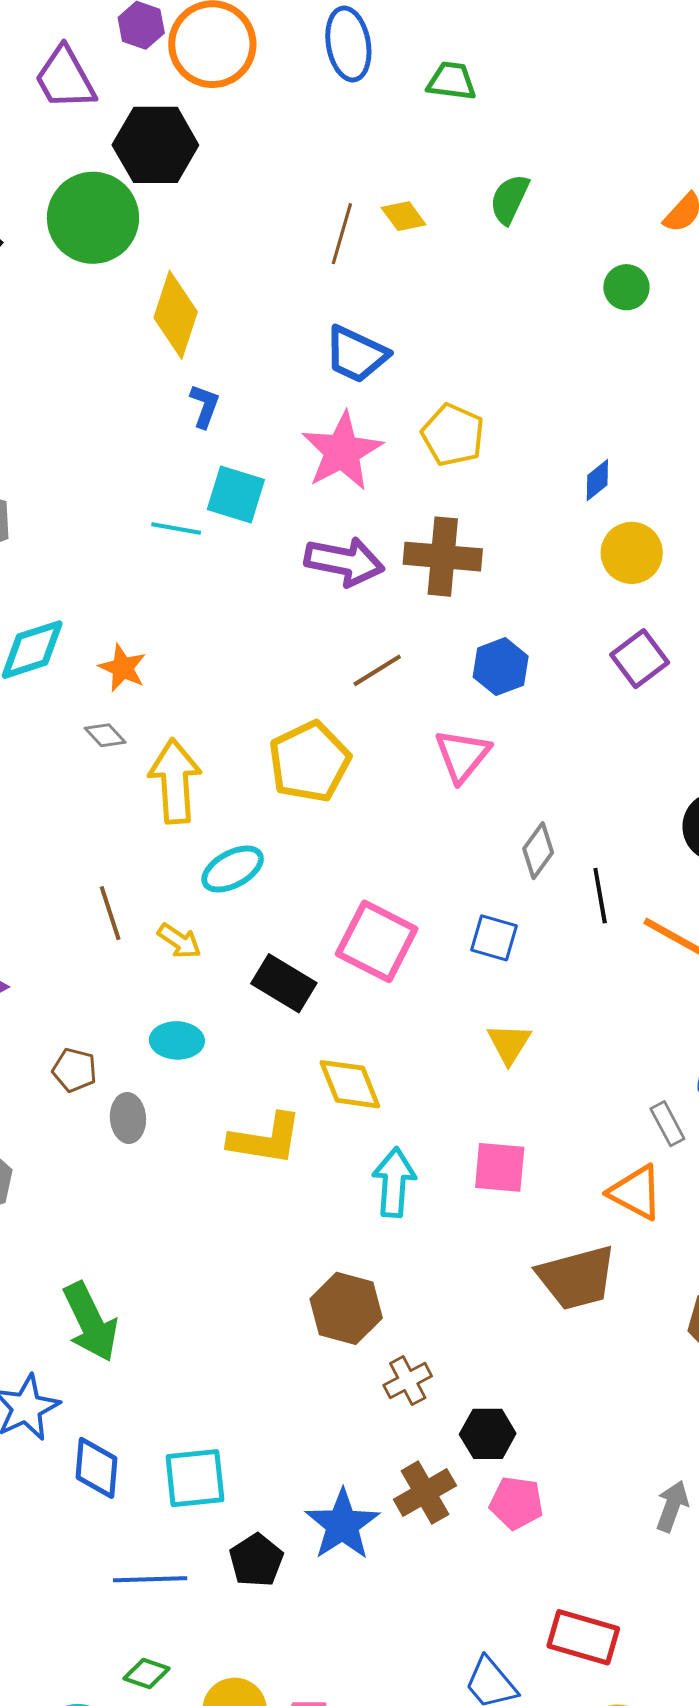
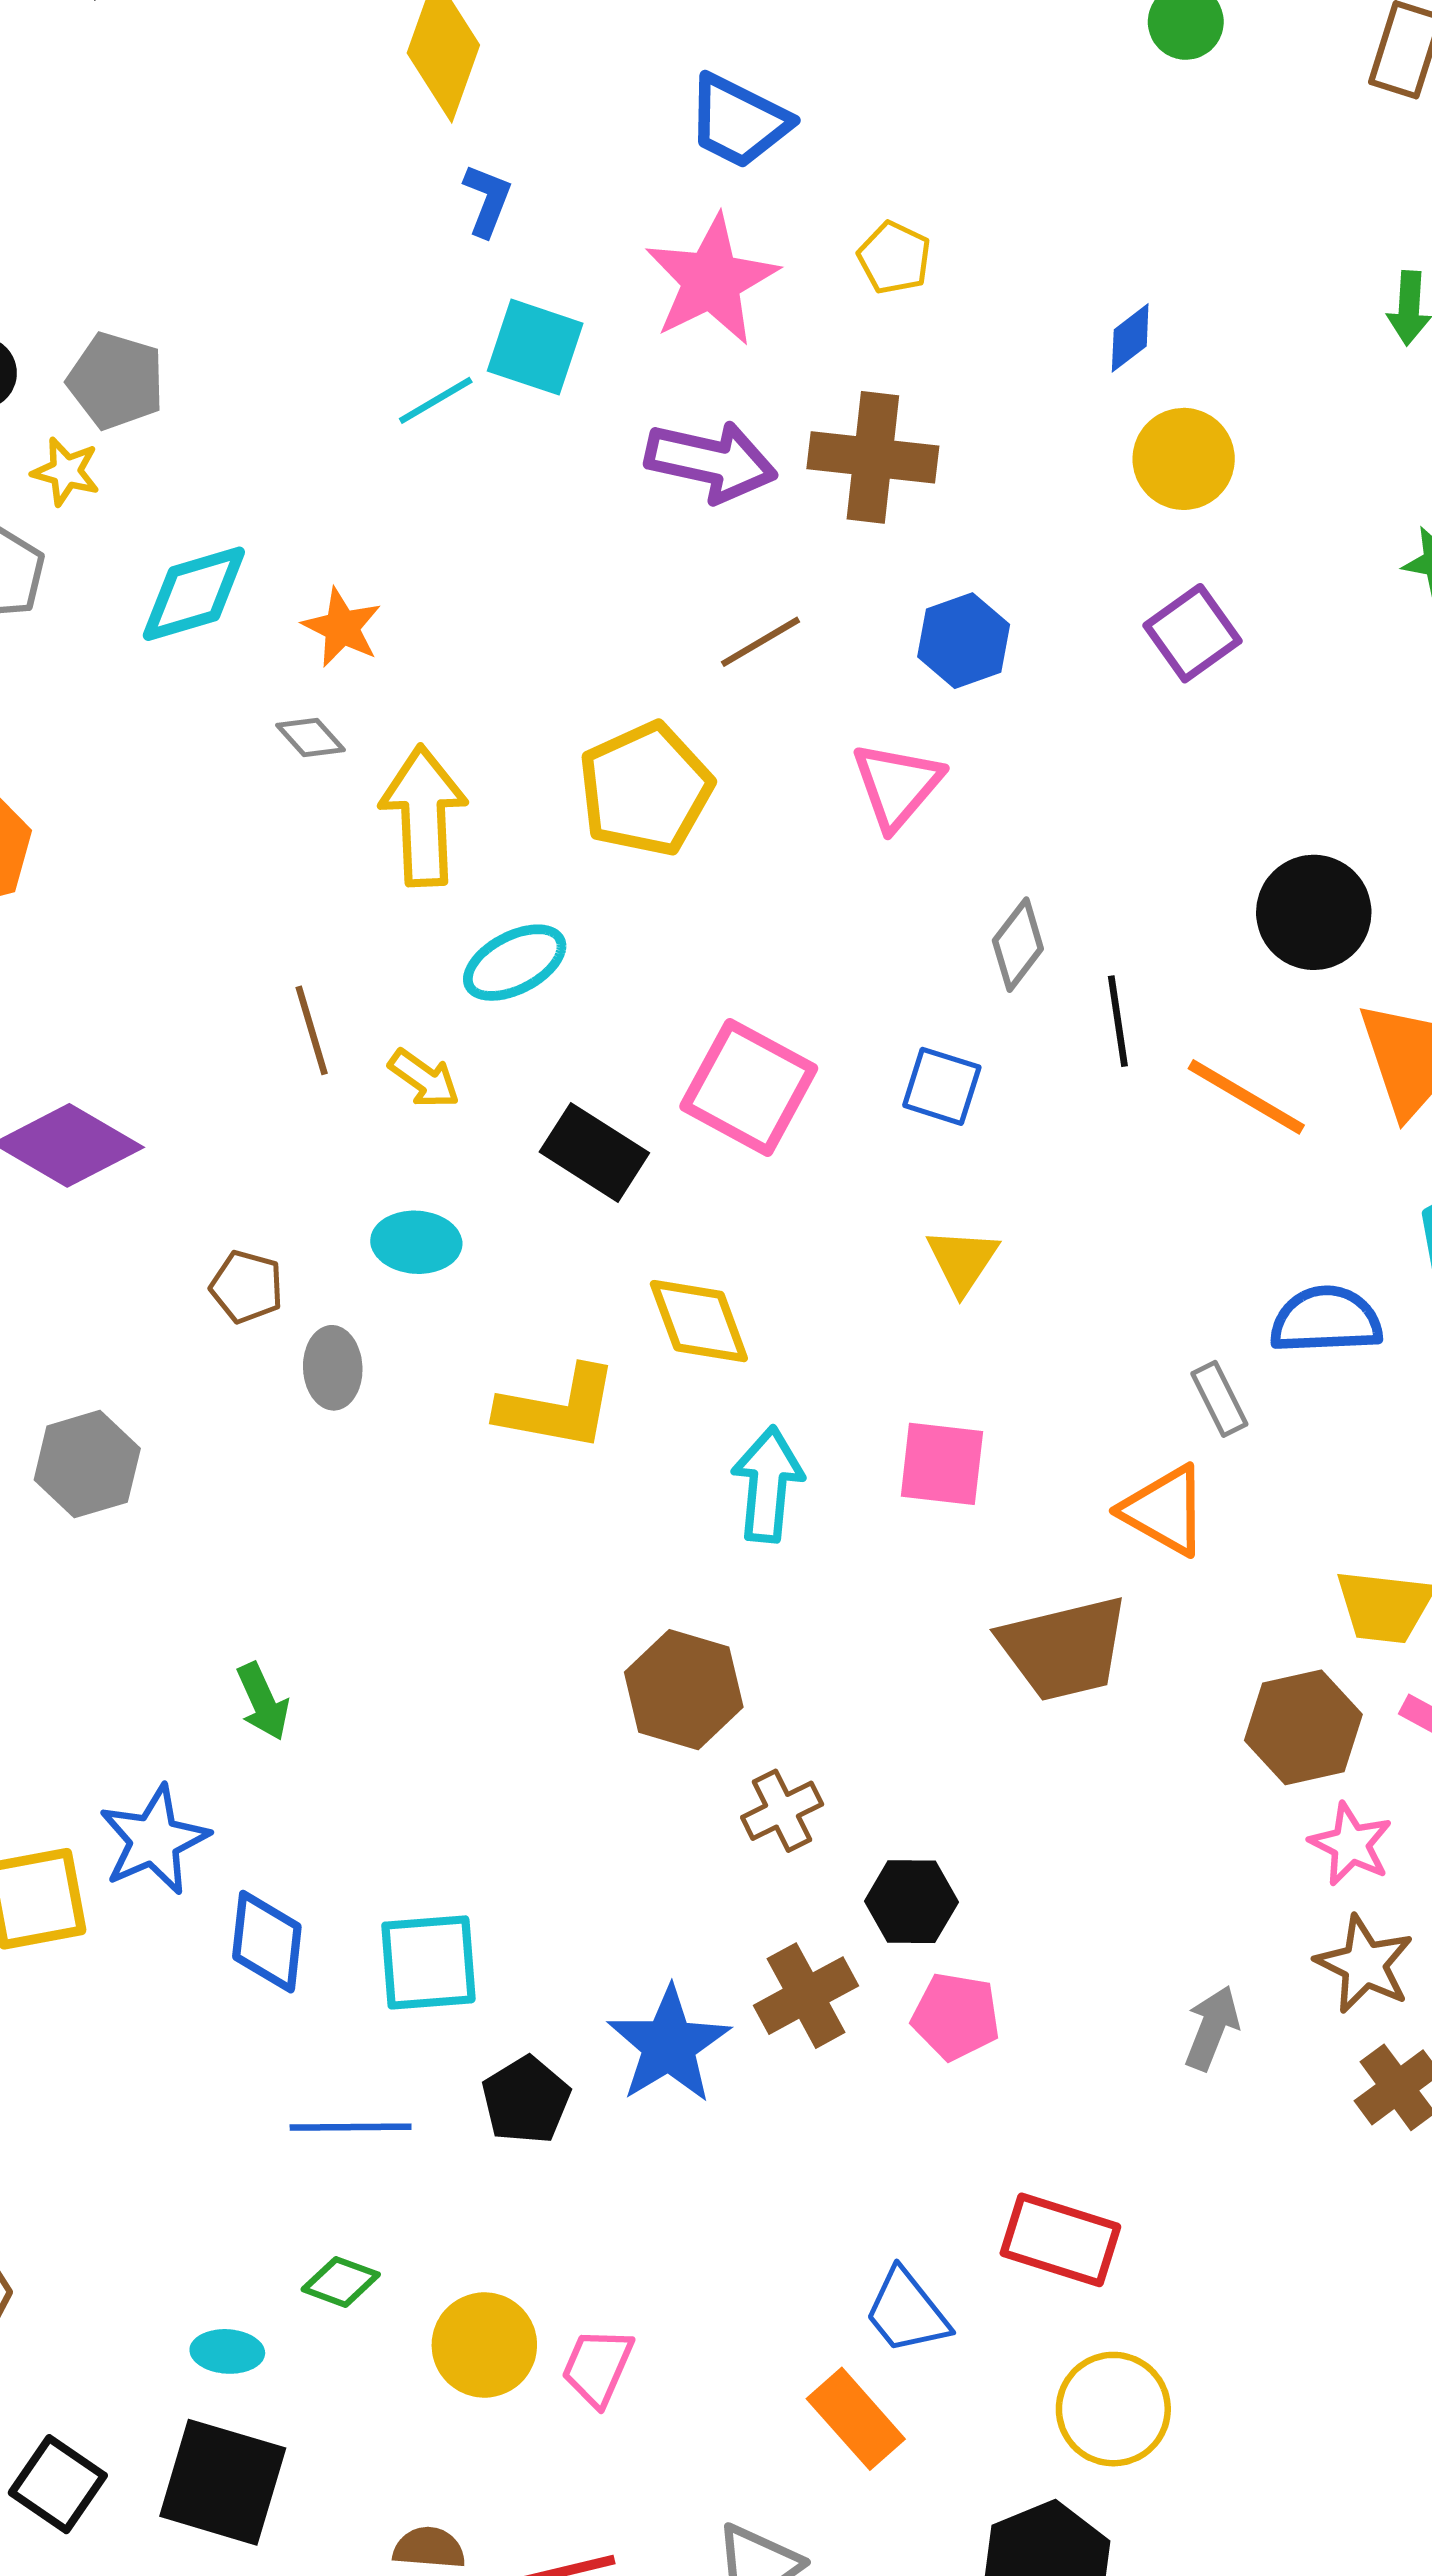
yellow pentagon: (453, 435) -> (894, 258), size x0.7
cyan line: (176, 528) -> (436, 400), turned -42
green arrow: (90, 1322) -> (263, 1702), size x0.6

